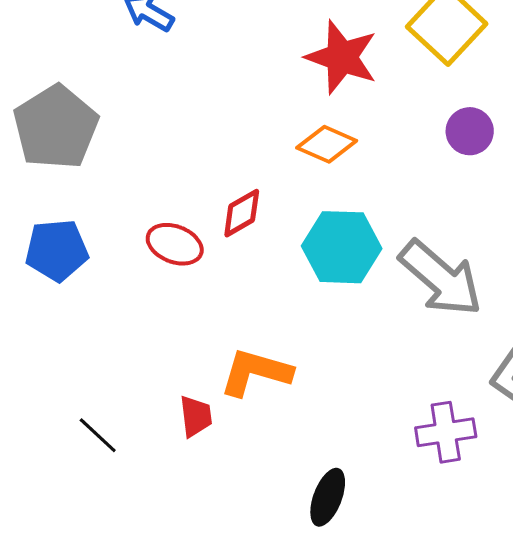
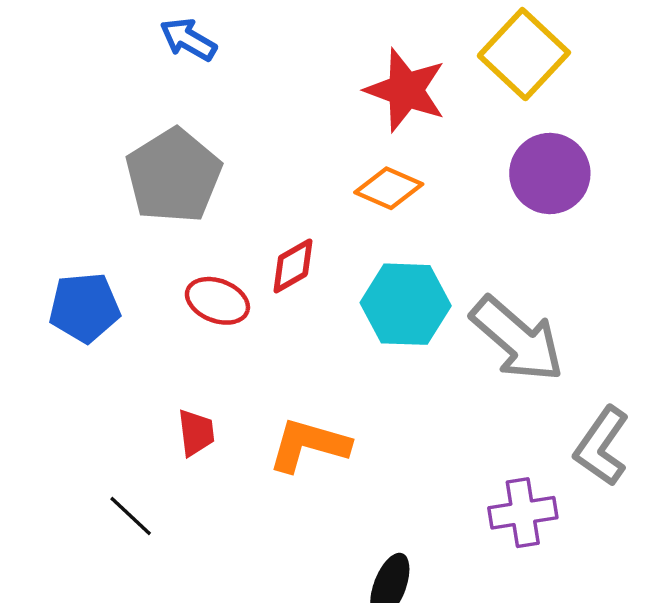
gray pentagon: (56, 127) -> (174, 176), moved
purple circle: (470, 131) -> (550, 174), size x1.5
red trapezoid: (196, 416) -> (196, 433), moved

